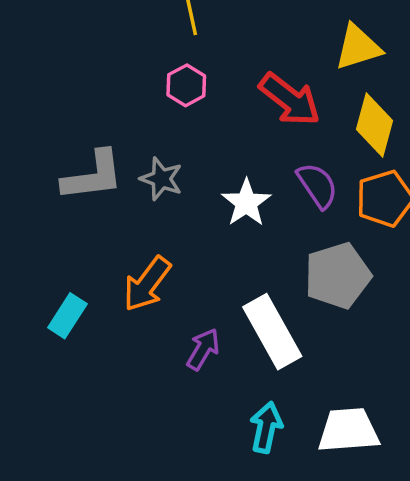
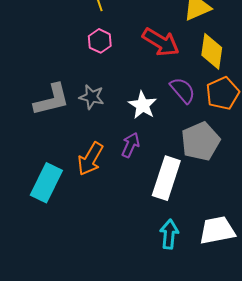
cyan rectangle: (67, 316) -> (46, 183), size x1.5
white rectangle: (272, 332) -> (166, 178), turned 54
purple arrow: (203, 349) -> (130, 145), moved

